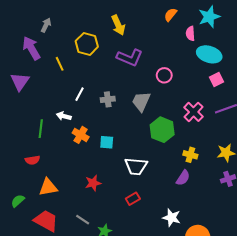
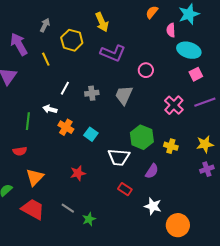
gray arrow: (46, 25) -> (45, 25), moved
green hexagon: (162, 130) -> (142, 137), moved
cyan square: (107, 142) -> (91, 134), turned 32
purple semicircle: (183, 178) -> (152, 171), moved
orange triangle: (48, 187) -> (35, 177), turned -36
red rectangle: (133, 199) -> (125, 189), moved, turned 64

